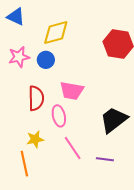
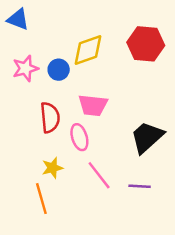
yellow diamond: (56, 32) -> (88, 50), moved

